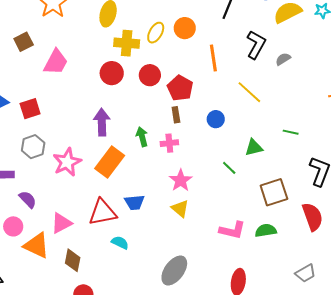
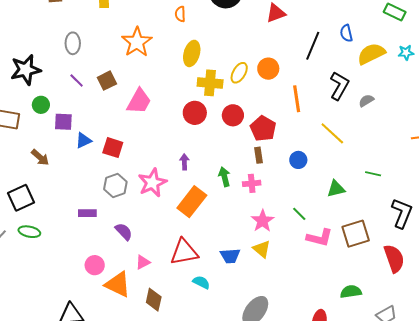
red square: (30, 109) -> (113, 148), turned 35
purple arrow: (102, 122) -> (184, 162), size x0.6
pink star: (67, 162) -> (152, 183), moved
green line: (229, 168) -> (299, 214), moved
purple semicircle: (28, 199) -> (124, 232), moved
blue trapezoid: (135, 202) -> (230, 256), moved
pink triangle: (61, 223) -> (143, 262), size x0.7
pink L-shape: (232, 230) -> (320, 238), moved
green semicircle: (266, 230) -> (351, 292), moved

